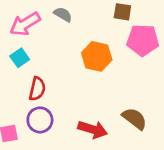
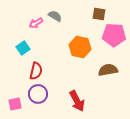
pink arrow: (25, 24) -> (36, 23), moved, size x0.6
brown semicircle: (135, 119) -> (108, 70), moved, turned -48
red arrow: (93, 129) -> (77, 101), turned 45

